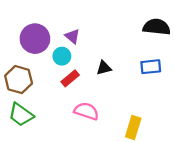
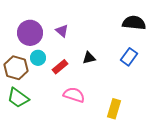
cyan circle: (62, 56) -> (38, 58), moved
blue rectangle: (151, 67) -> (129, 57), turned -48

